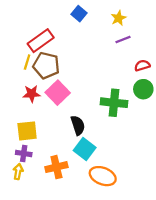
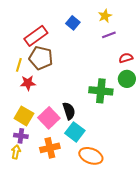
blue square: (79, 14) -> (73, 23), moved
yellow line: (27, 62) -> (19, 65), moved
pink square: (58, 93) -> (49, 118), moved
yellow square: (27, 131) -> (24, 116), turned 36

